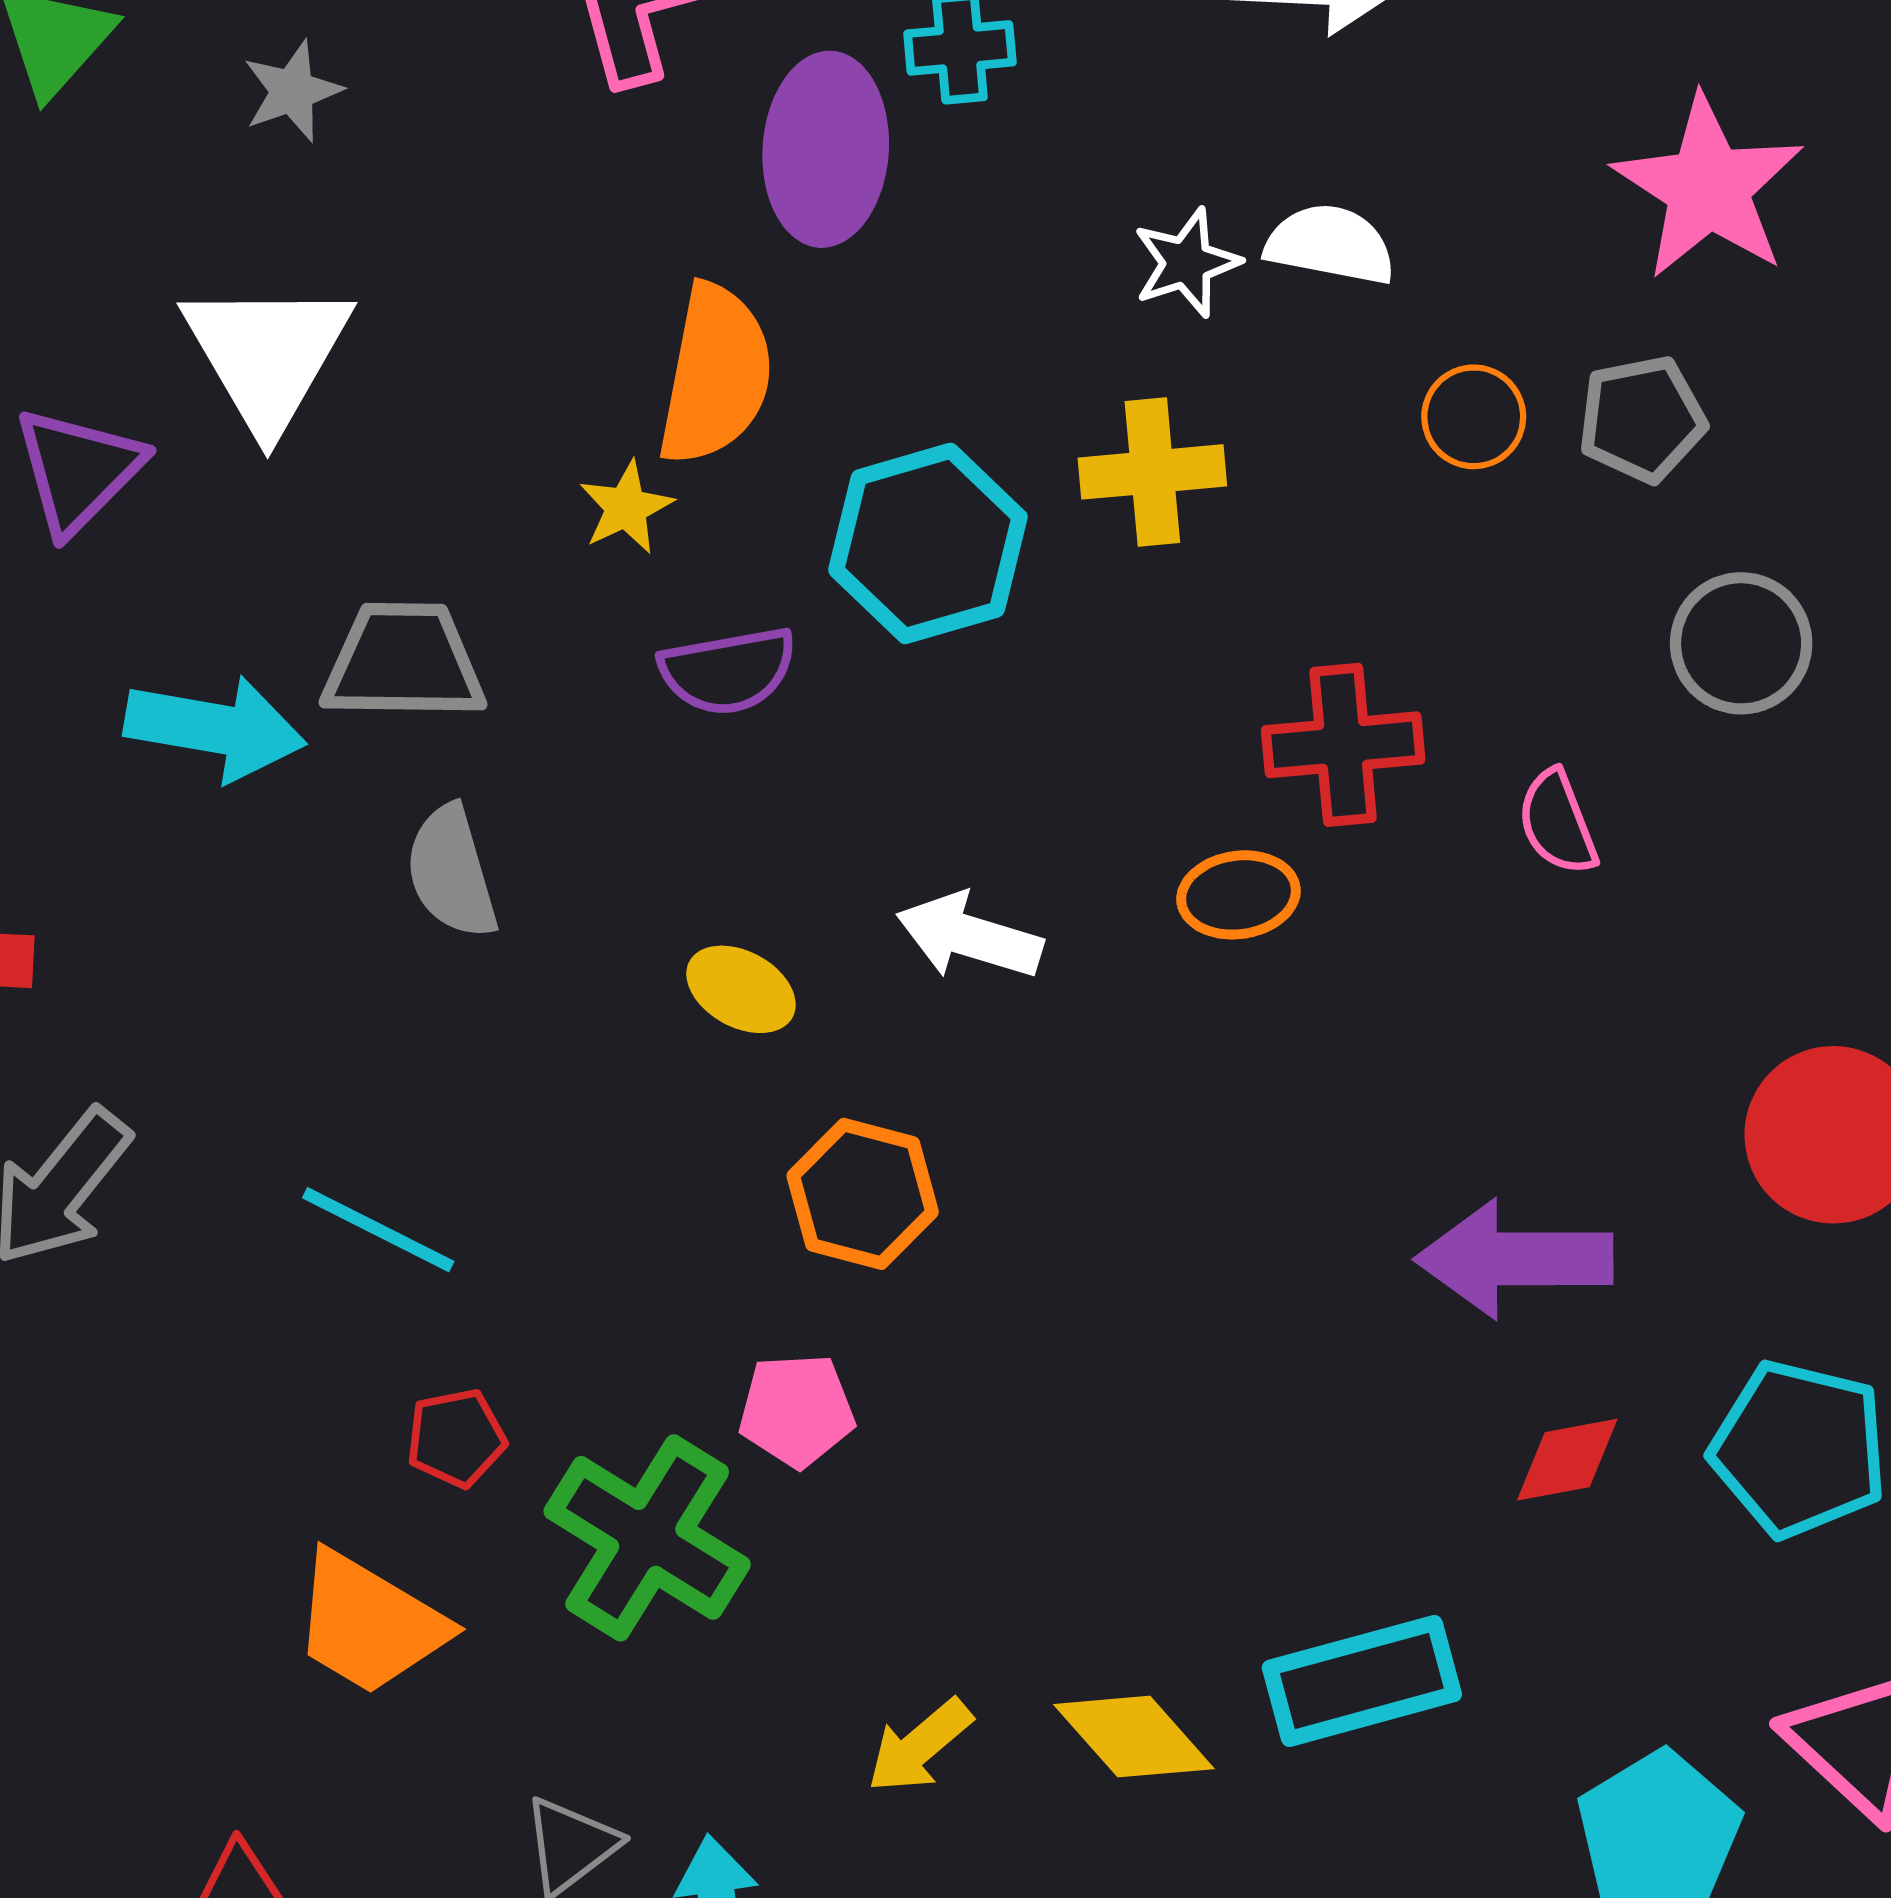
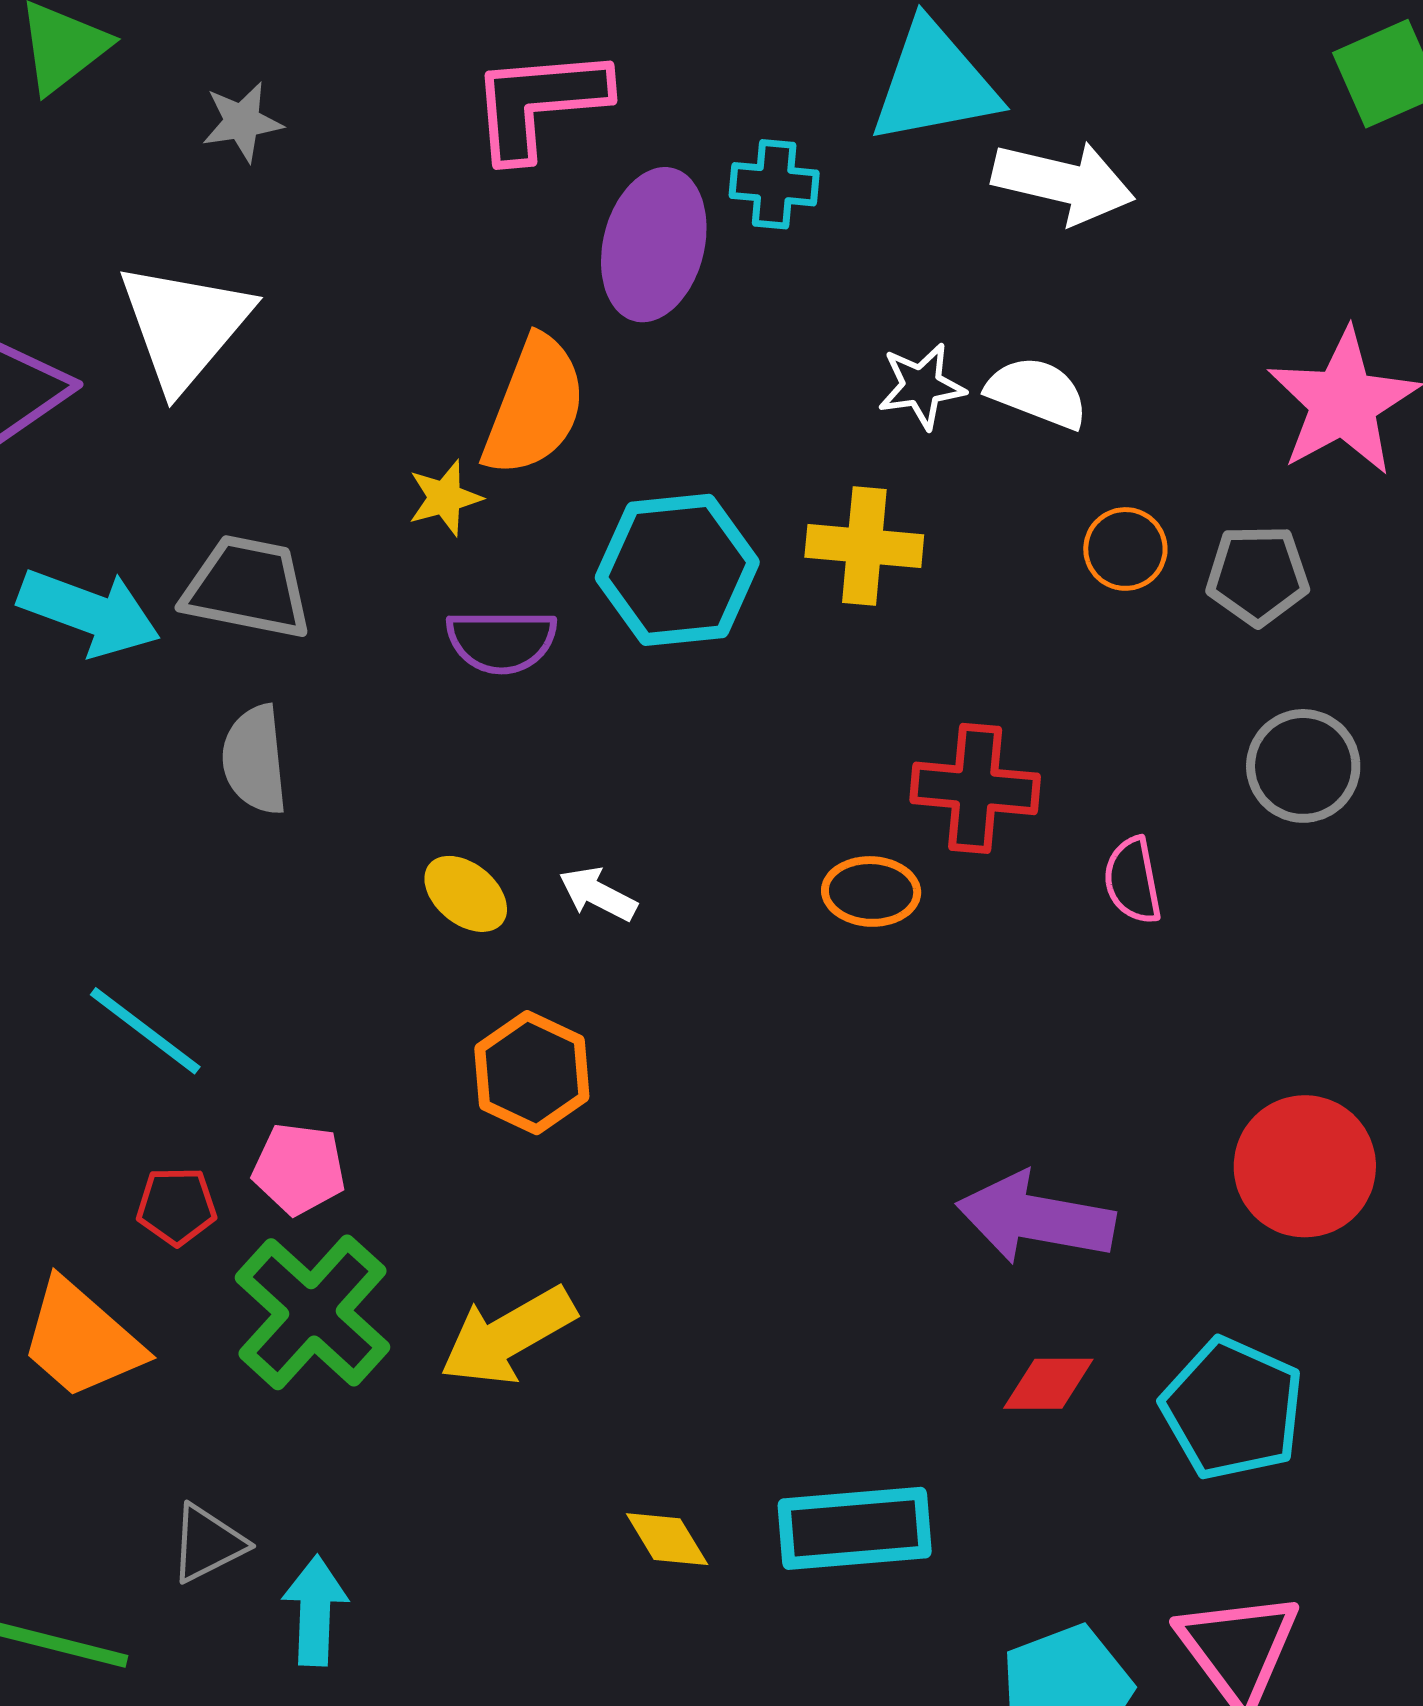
white arrow: (969, 936) -> (598, 894), moved, size x0.7
pink pentagon: (797, 1410) -> (299, 1169), moved
yellow diamond: (1134, 1737) -> (667, 1539), size x0.7
yellow arrow: (919, 1746) -> (508, 1336), moved, size x1.5

